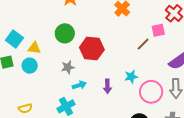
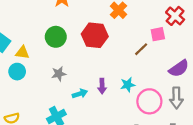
red hexagon: (92, 49) -> (95, 35), moved
cyan arrow: (79, 85) -> (80, 94), moved
purple arrow: (107, 86) -> (102, 86), moved

